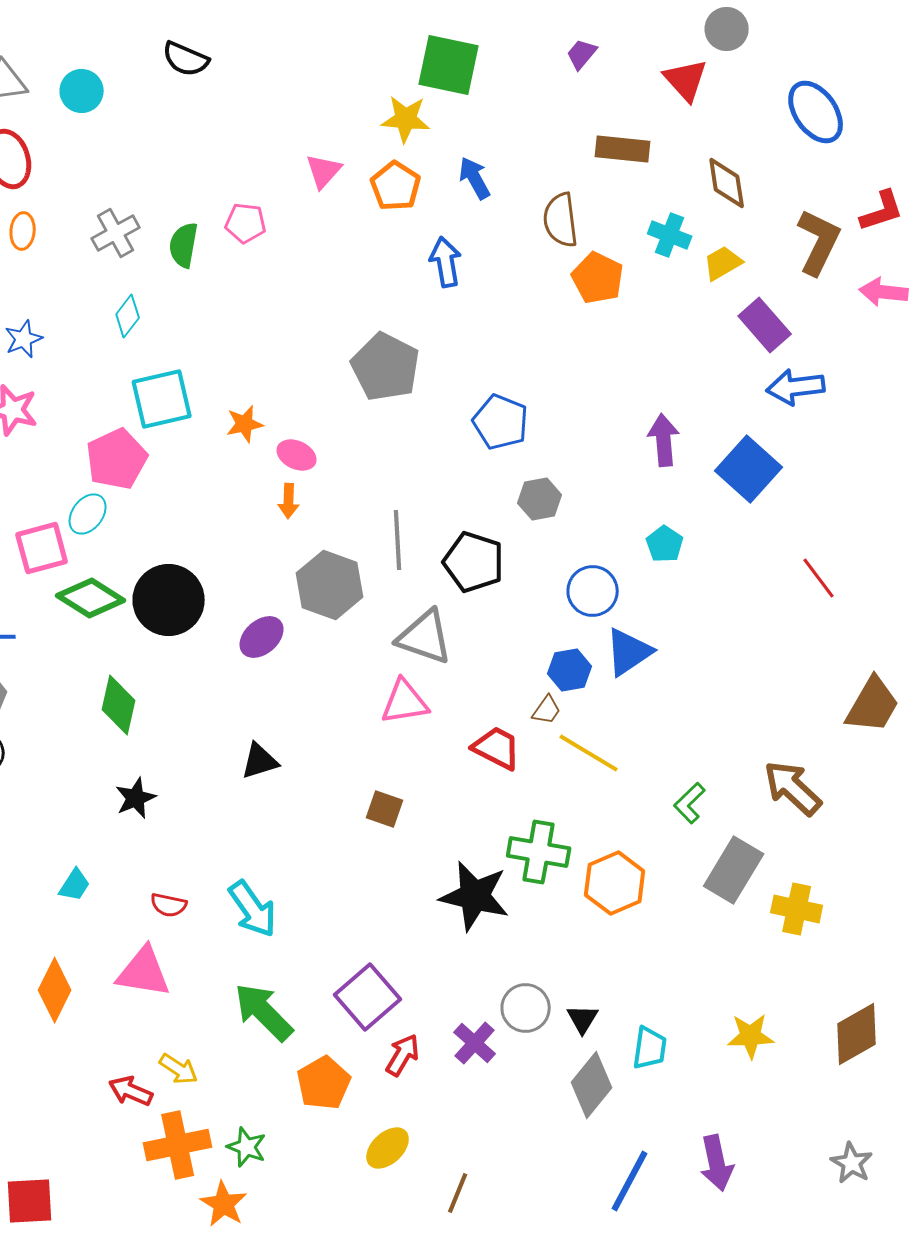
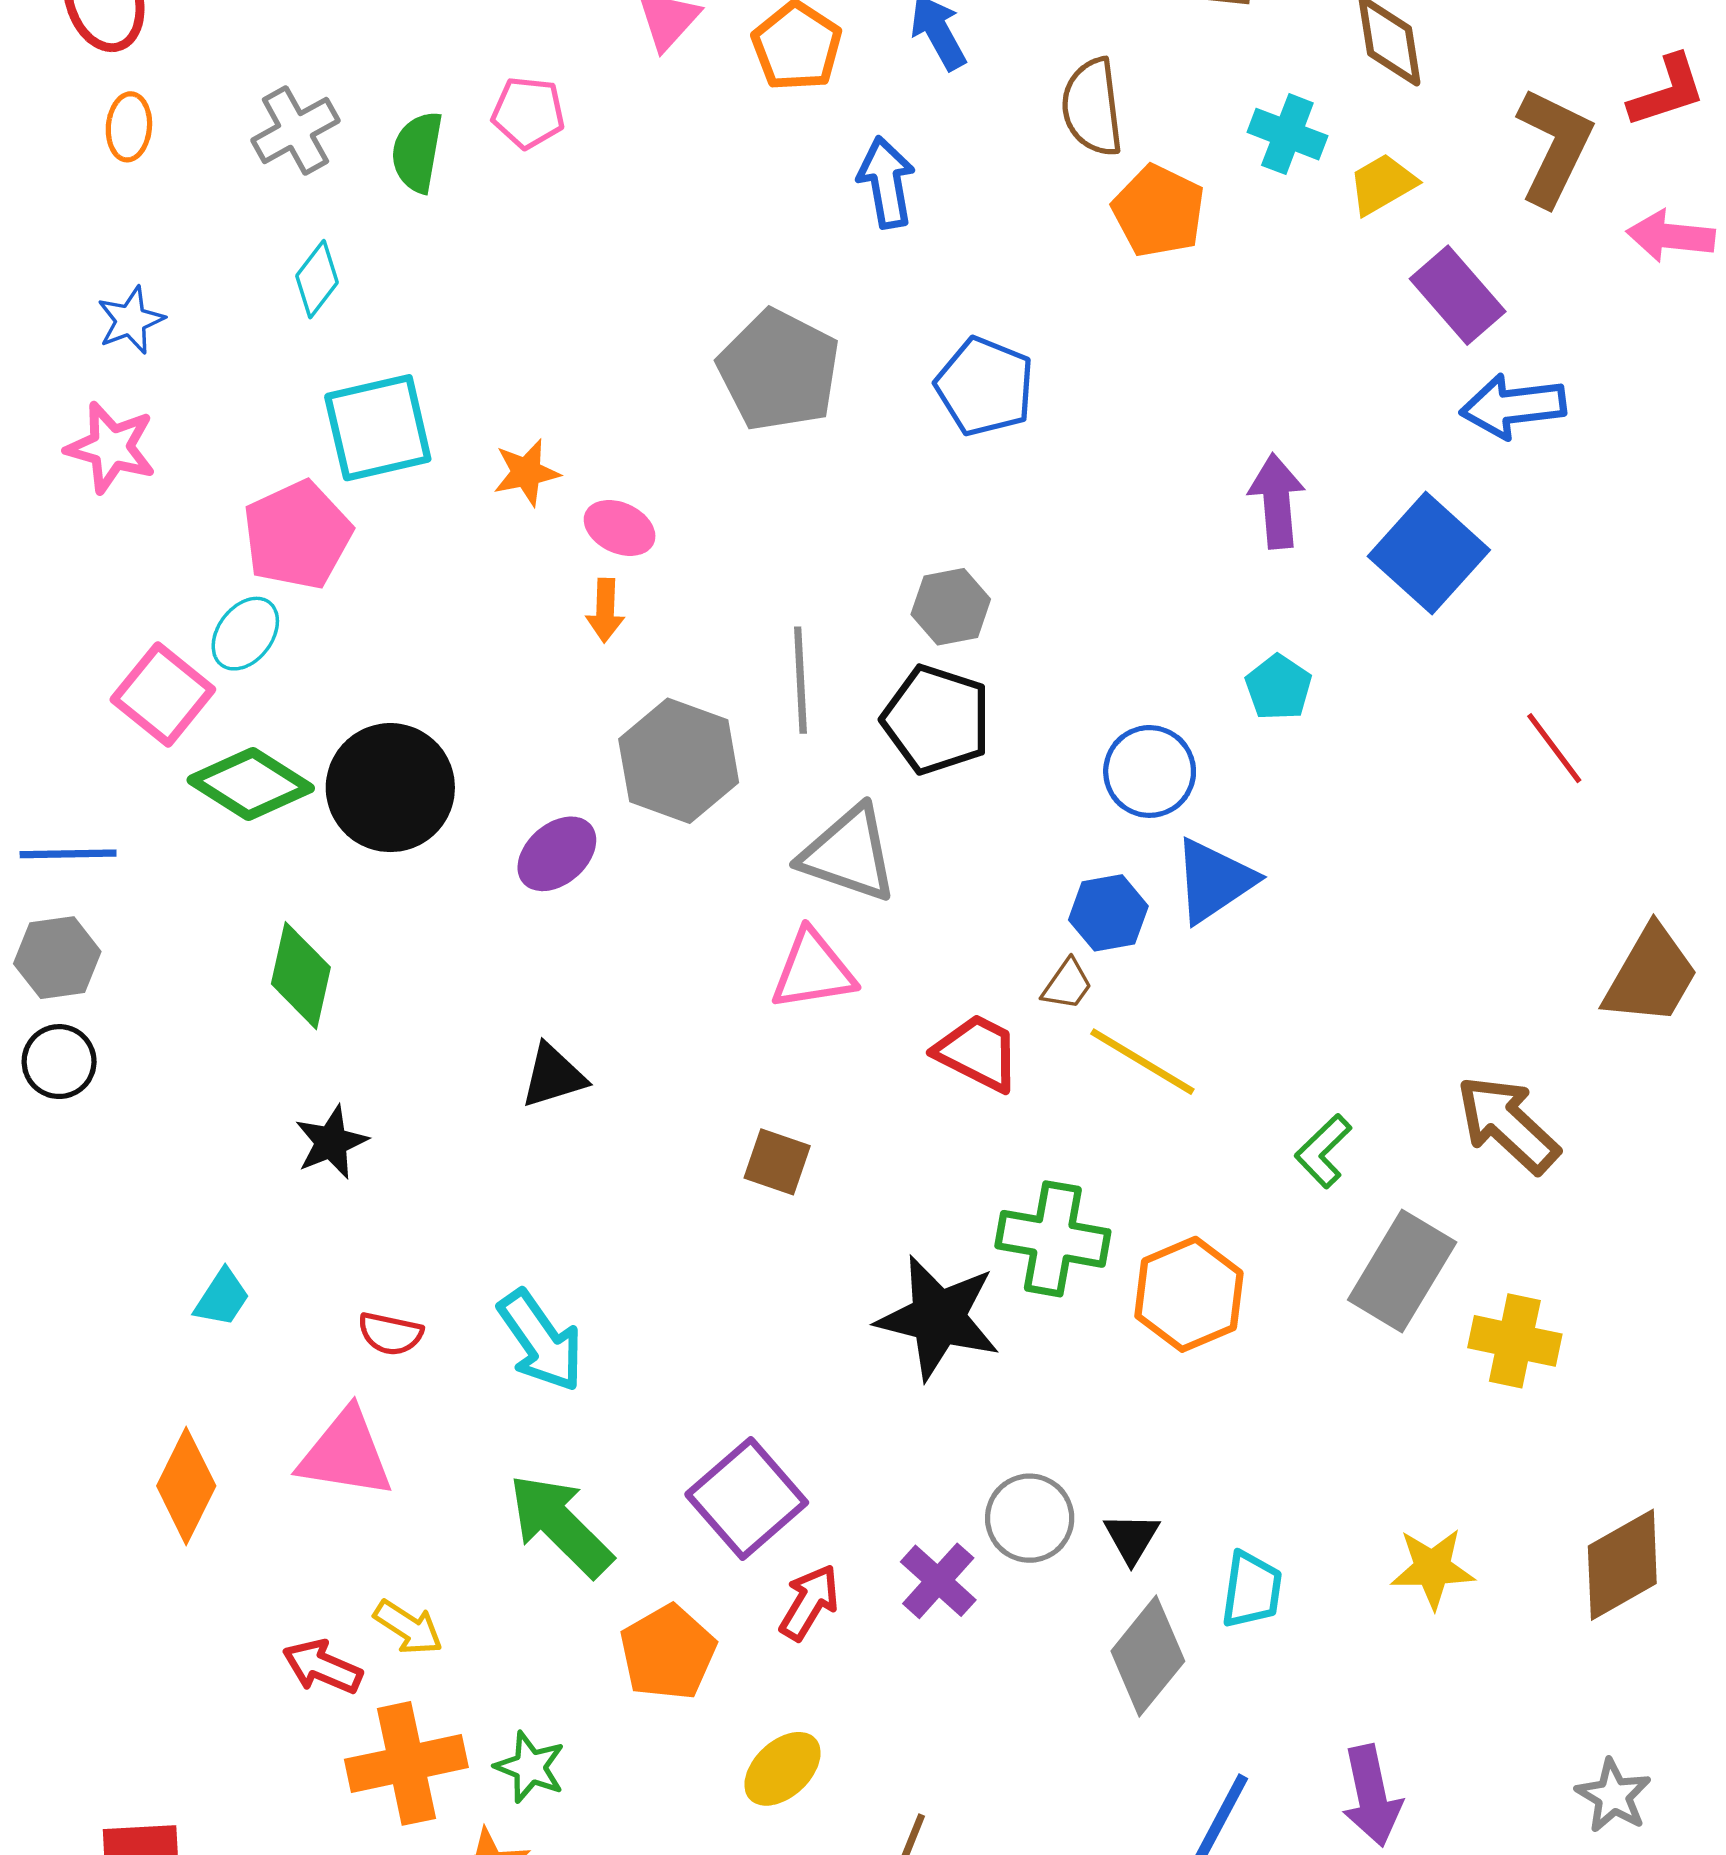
blue pentagon: (501, 422) -> (985, 387), moved
gray hexagon: (540, 499) -> (951, 607), moved
pink square: (42, 548) -> (163, 694), turned -36

